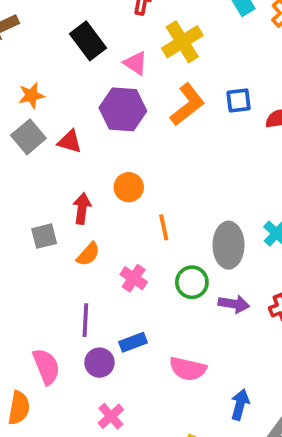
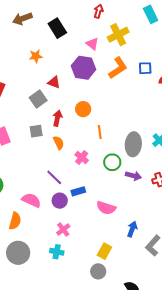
black rectangle: (88, 41) -> (57, 28), moved
gray square: (28, 137) -> (38, 99), moved
orange semicircle: (88, 254) -> (59, 143), turned -72
purple line: (85, 320) -> (54, 177), turned -54
pink semicircle: (46, 366) -> (31, 200), turned -48

